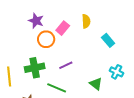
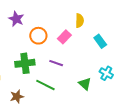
purple star: (36, 21) -> (16, 19), moved
pink rectangle: (63, 28) -> (64, 37), moved
purple line: (66, 65) -> (56, 63), turned 40

